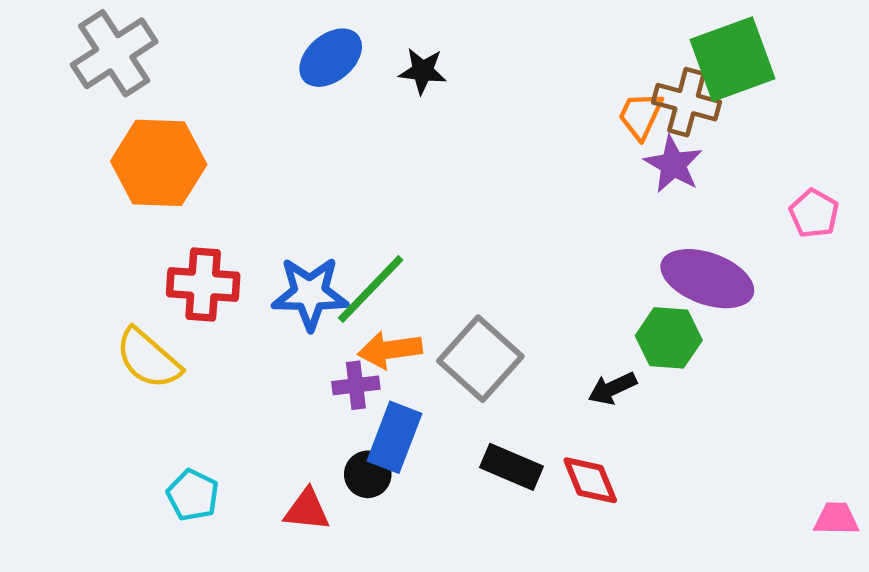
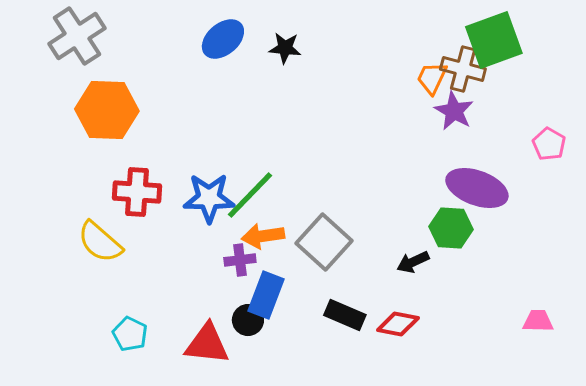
red diamond: (590, 480) -> (398, 324), turned -57
red triangle: (307, 510) -> (207, 344), size x1.4
pink trapezoid: (836, 519) -> (538, 321), moved

